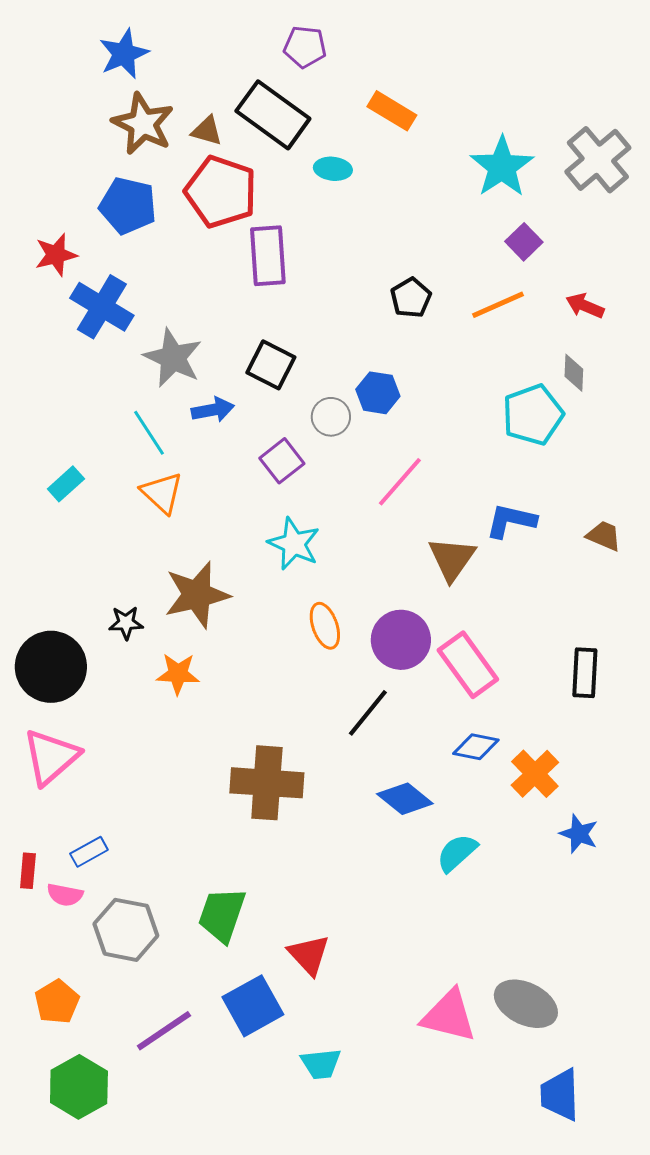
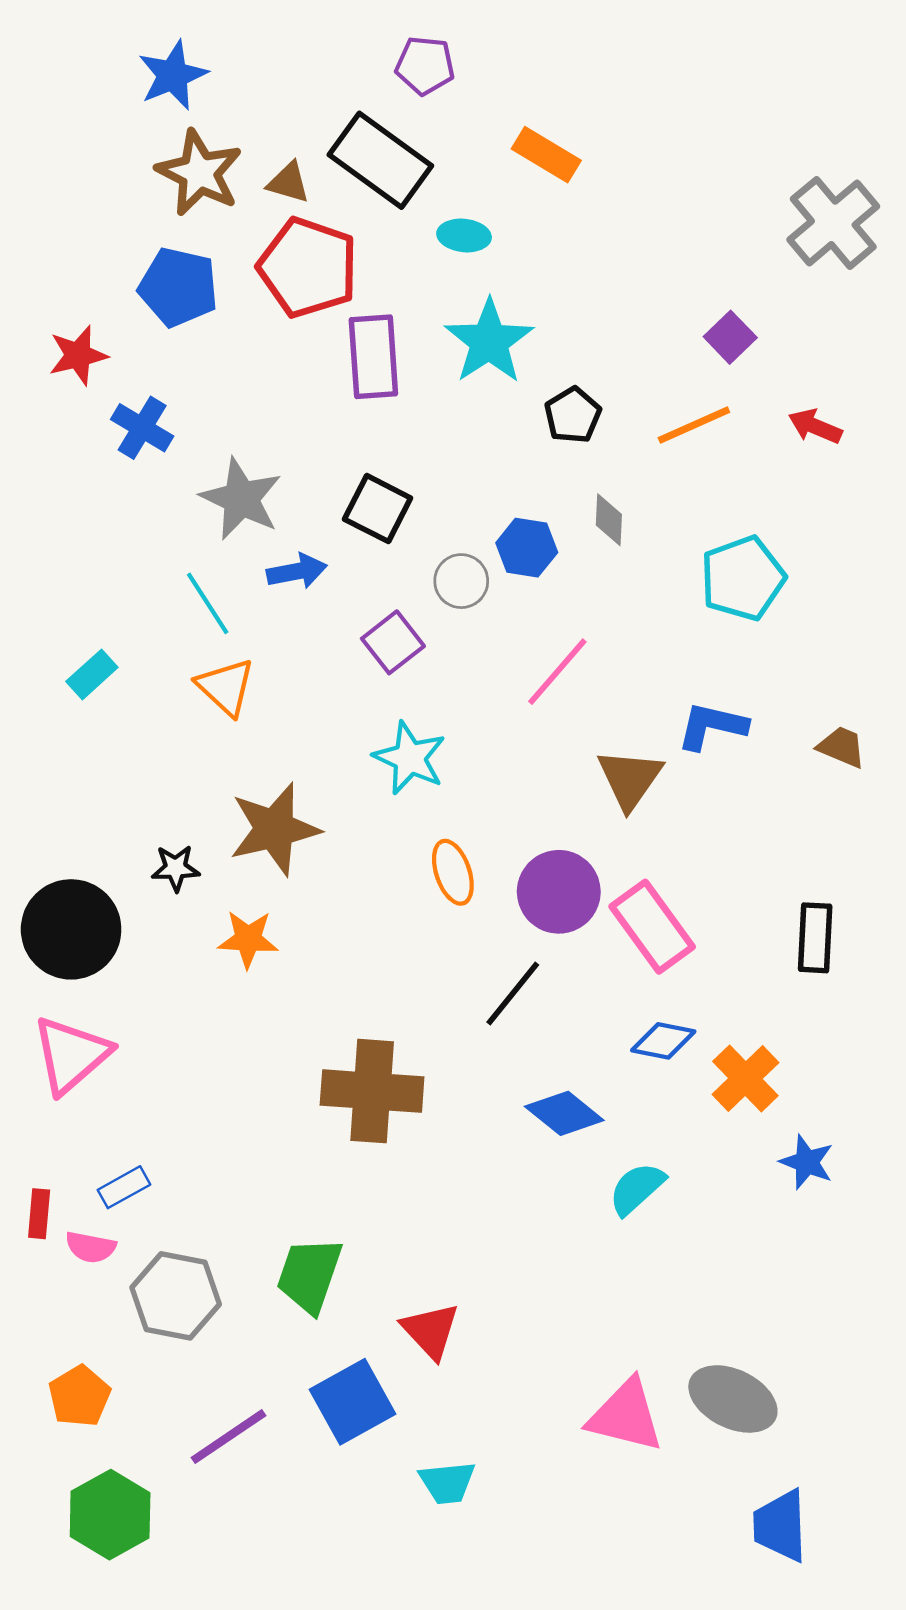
cyan star: (502, 167) -> (489, 341), moved
blue cross: (102, 307) -> (142, 428), size x0.7
gray diamond: (574, 373) -> (609, 520), moved

